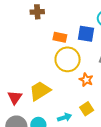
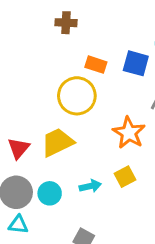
yellow circle: (68, 59) -> (77, 96), moved
orange star: (86, 80) -> (129, 133), size x1.5

